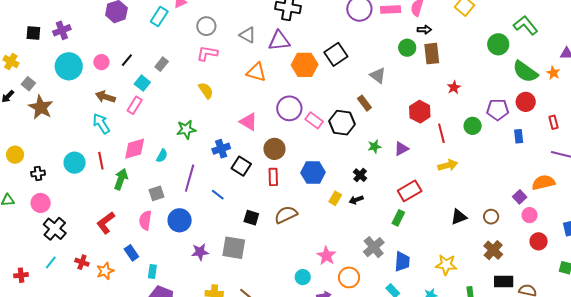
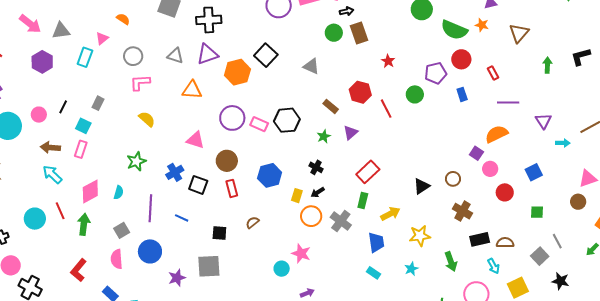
brown rectangle: (364, 103) -> (331, 106), moved
yellow arrow: (448, 165) -> (390, 214), moved
brown semicircle: (286, 215) -> (252, 222), size x0.6
gray cross: (374, 247) -> (341, 221), moved
cyan circle: (303, 277) -> (282, 269), moved
orange circle: (349, 277) -> (311, 216), moved

